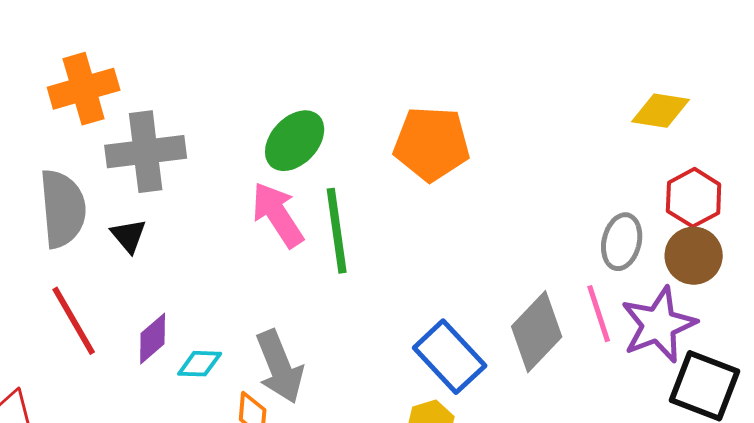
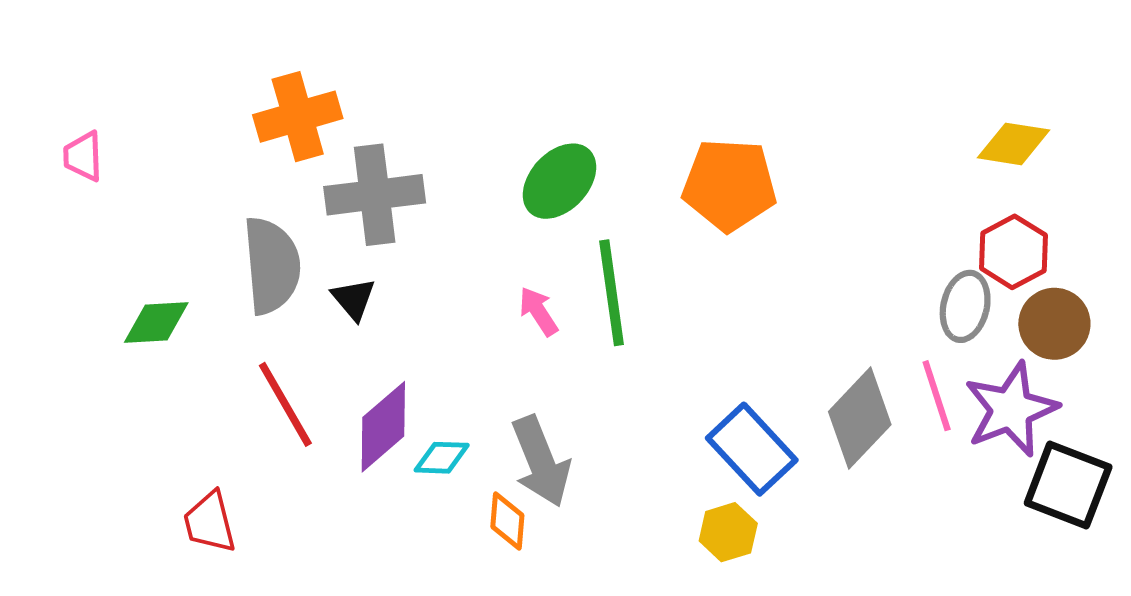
red hexagon: (694, 198) -> (1013, 252), moved
pink arrow: (278, 215) -> (538, 311), moved, size x0.6
purple diamond: (153, 339) -> (383, 427), size x1.4

